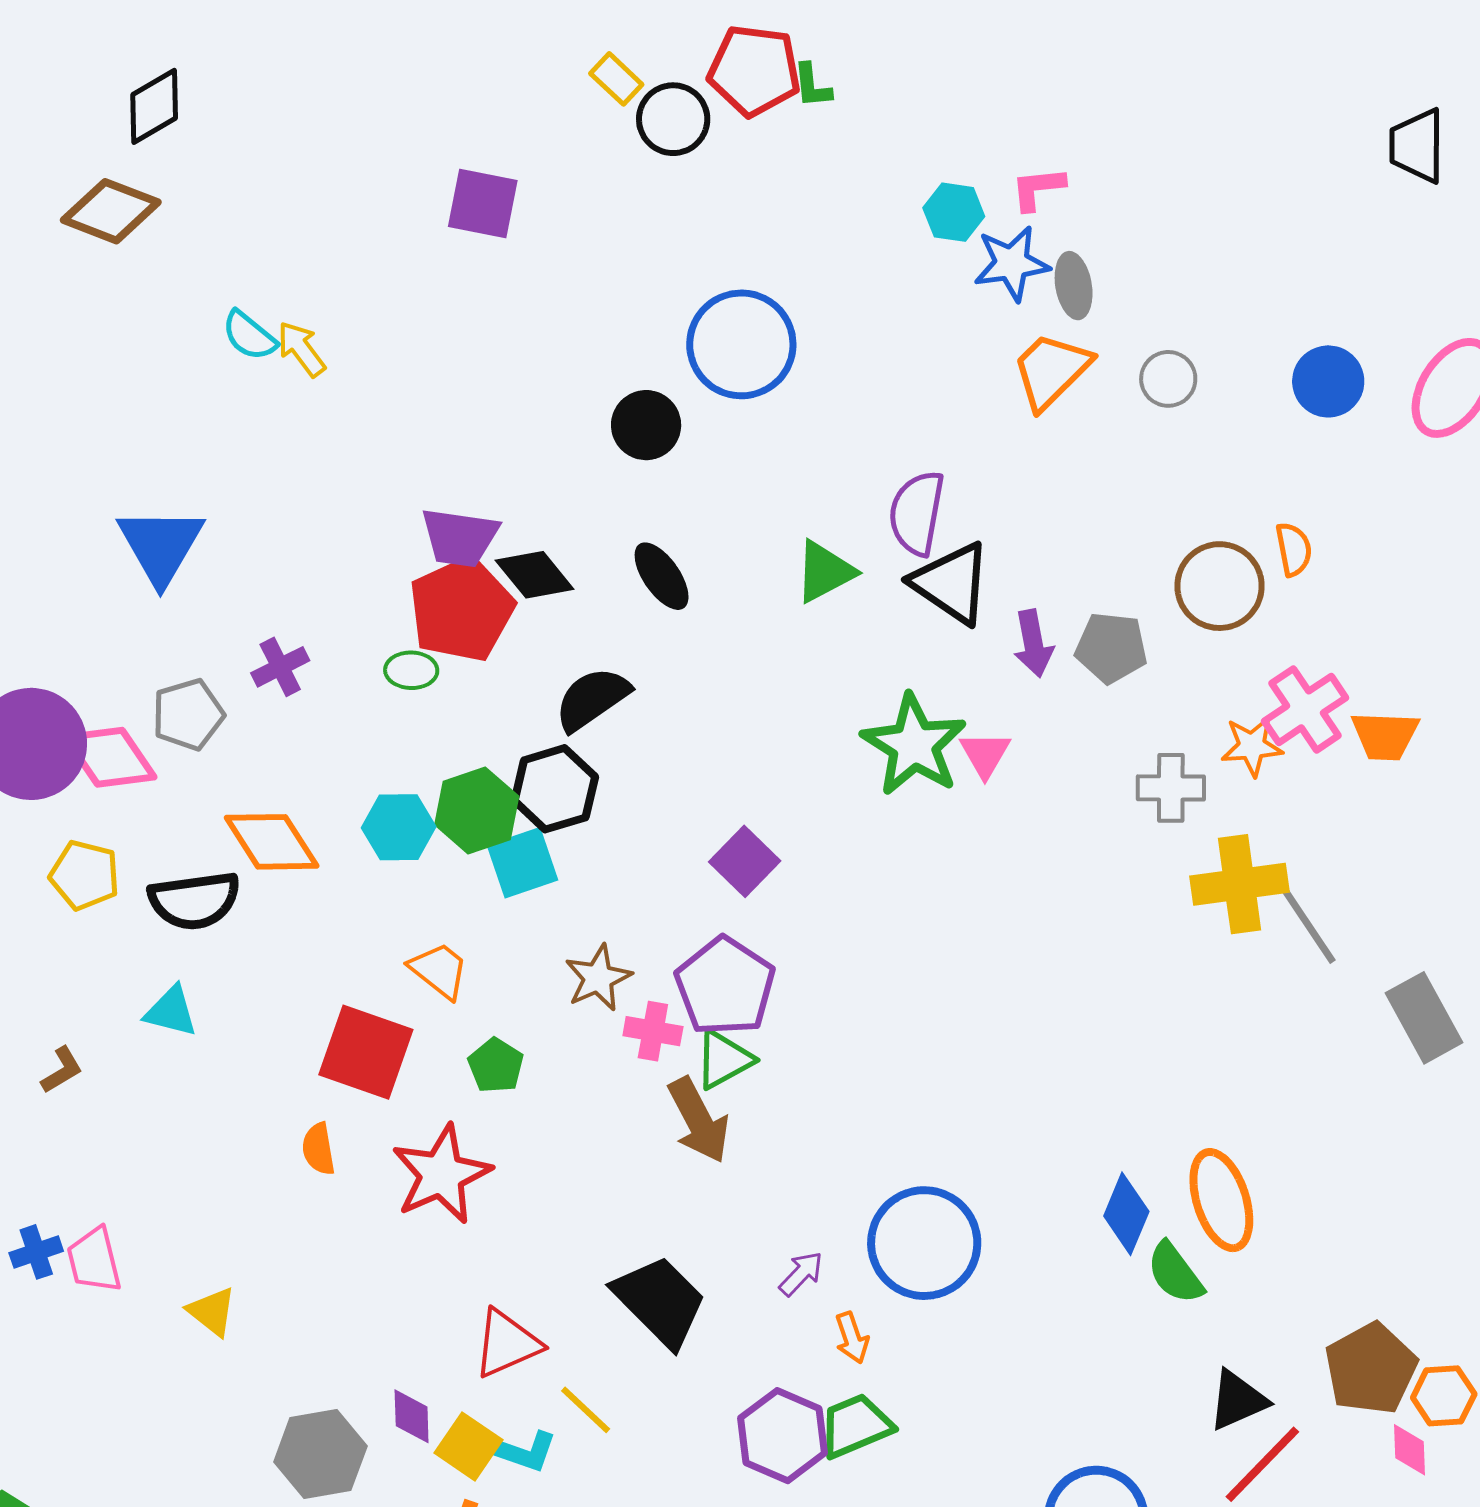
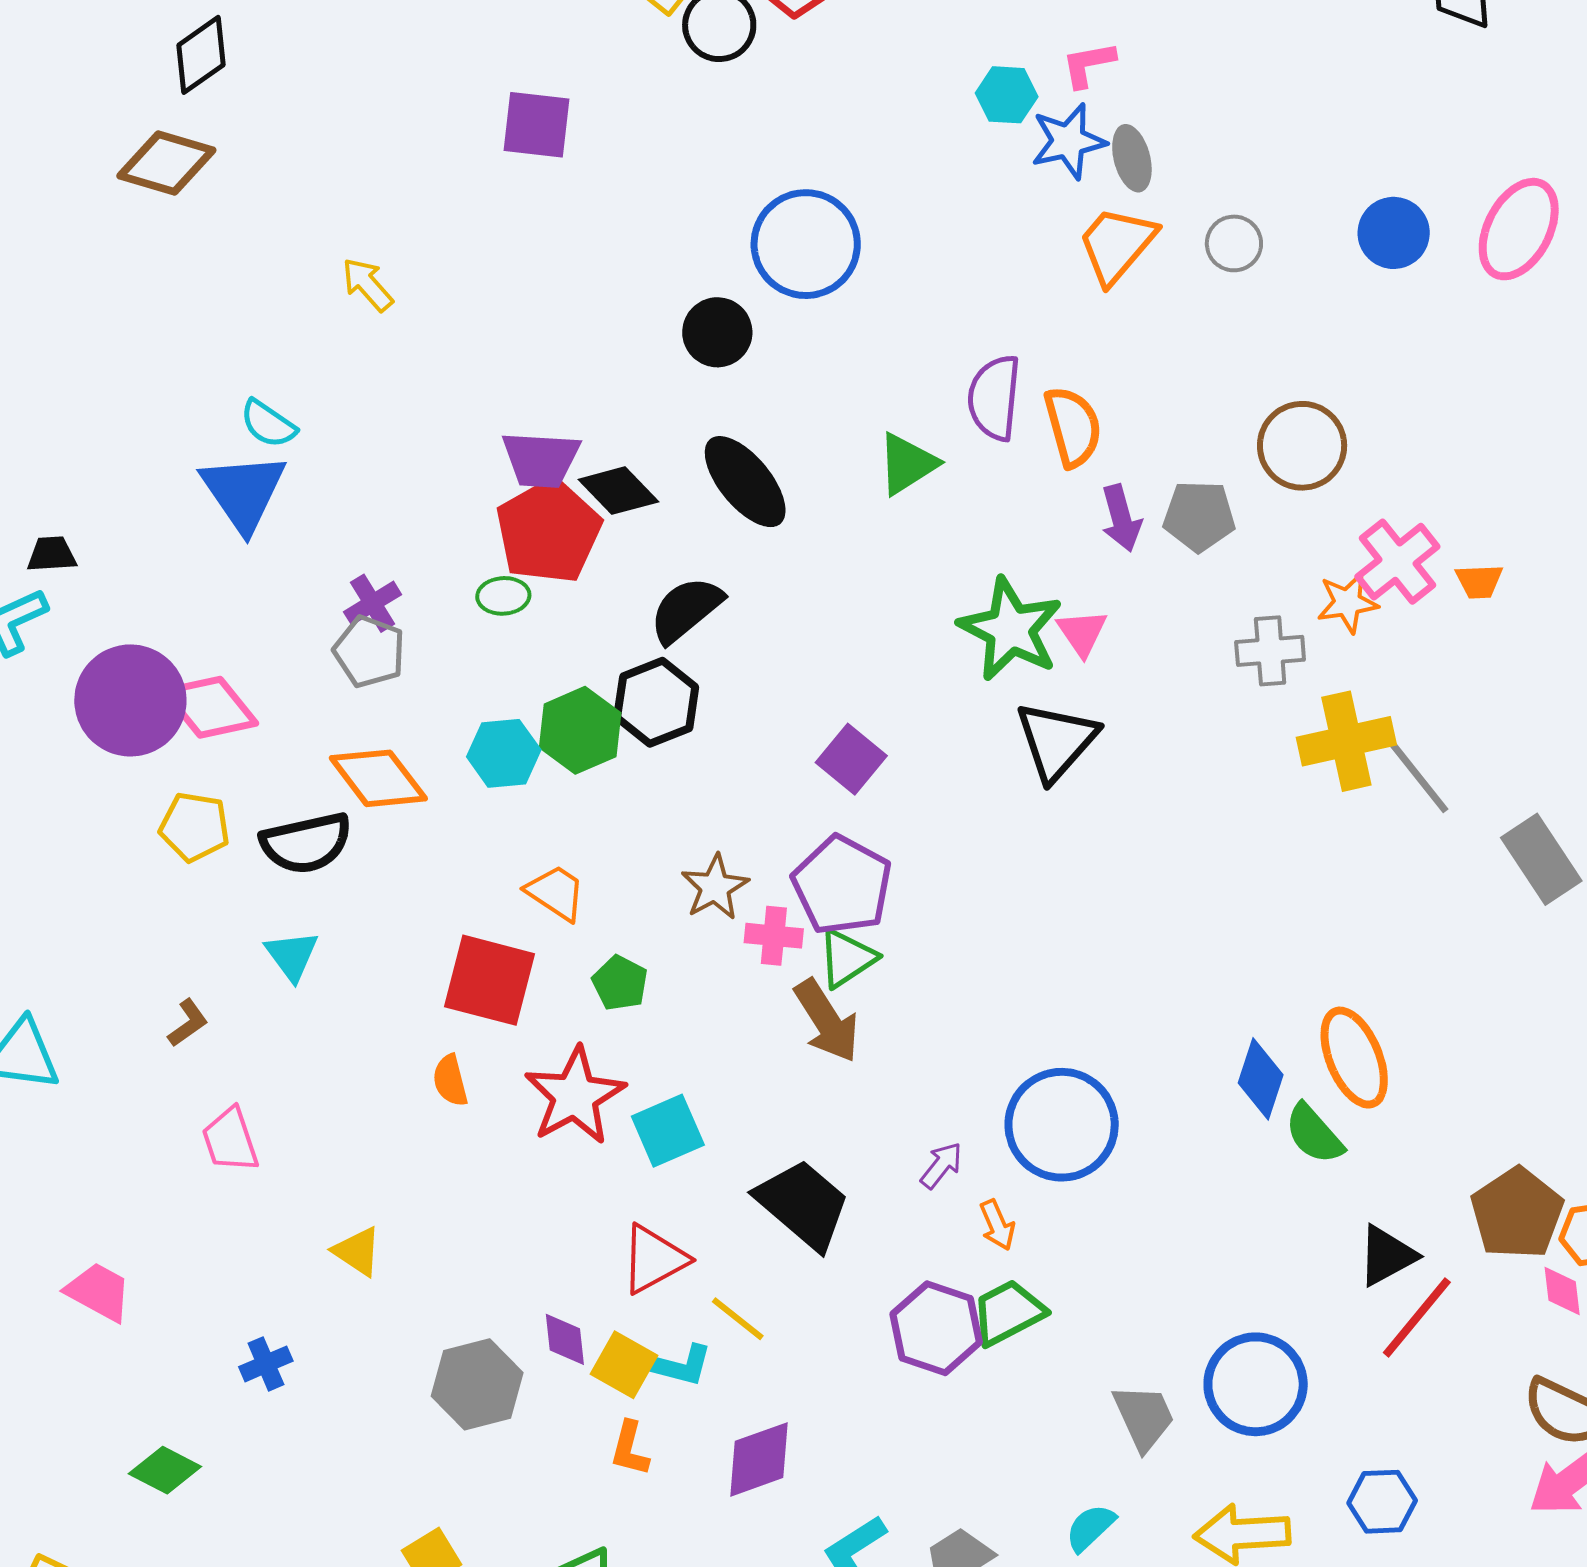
cyan semicircle: (249, 336) -> (268, 424), moved
orange semicircle: (1294, 549) -> (1073, 427), moved, size x1.5
black ellipse: (662, 576) -> (745, 482), size x1.4
black triangle: (952, 583) -> (1056, 741), moved, turned 42
gray pentagon: (188, 714) -> (369, 652), moved, turned -30
orange trapezoid: (1385, 736) -> (1479, 581), size x0.7
cyan square: (523, 863) -> (668, 1131), moved
cyan triangle: (171, 1011) -> (292, 956), turned 44
blue cross: (36, 1252) -> (266, 1364), moved
pink trapezoid: (94, 1260) -> (230, 1140), moved

